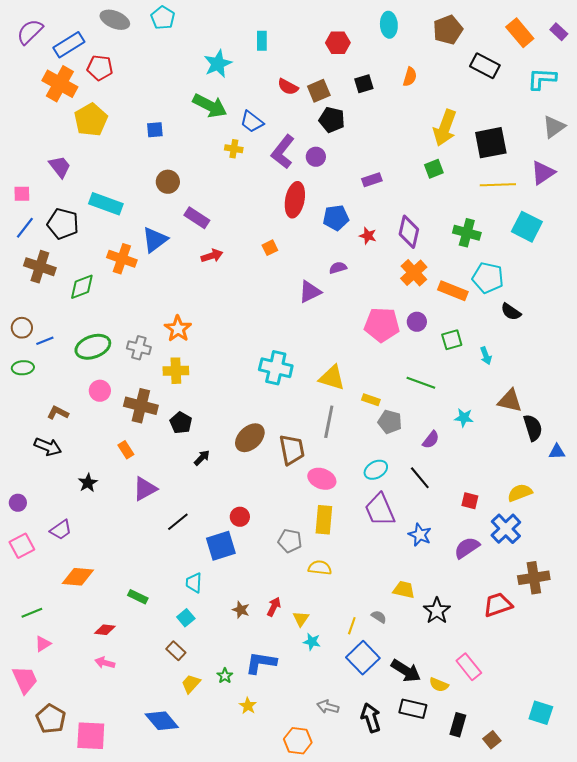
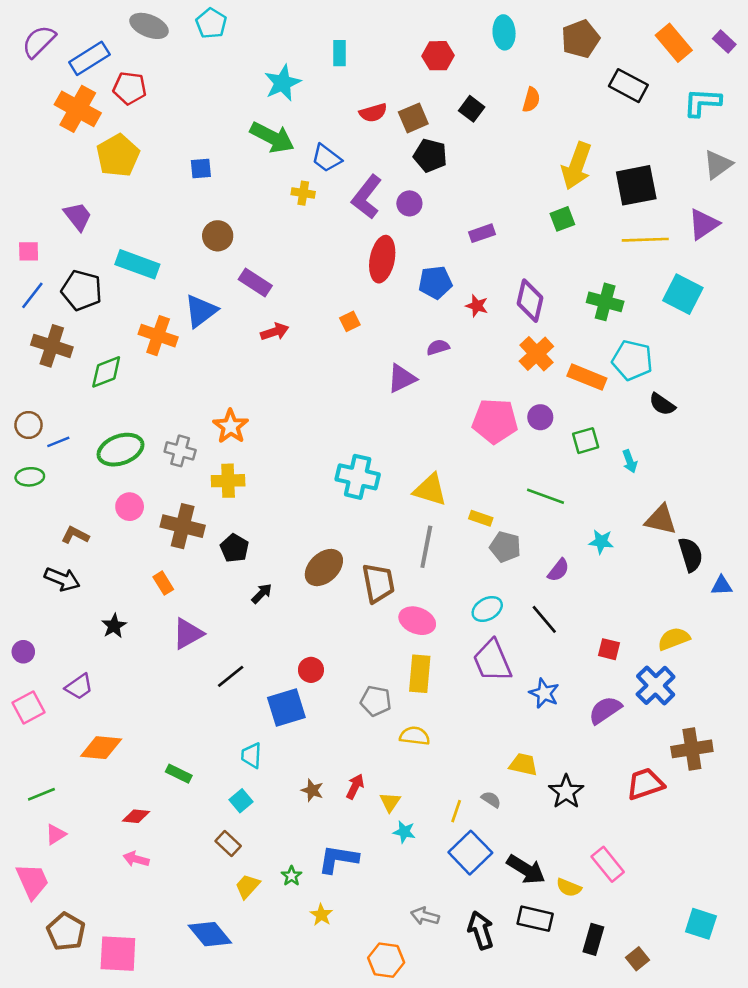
black square: (364, 84) -> (472, 109), turned -36
red semicircle: (288, 87) -> (373, 113), turned -45

